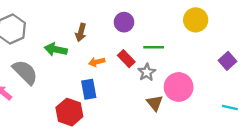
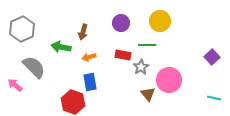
yellow circle: (196, 20) -> (160, 21), moved
red rectangle: (126, 59) -> (123, 55), turned -35
orange arrow: (97, 62) -> (89, 57), moved

